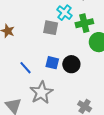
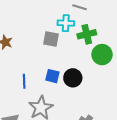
cyan cross: (65, 13) -> (66, 23), turned -35
blue line: (26, 68) -> (24, 81), turned 40

